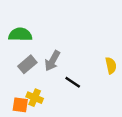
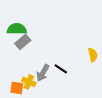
gray arrow: (52, 61) -> (43, 73), moved
gray rectangle: (27, 64) -> (23, 42), moved

